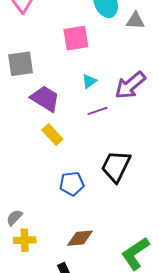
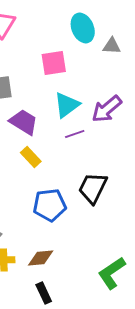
cyan triangle: (89, 81) -> (67, 105), size x1.8
blue pentagon: (72, 184) -> (50, 205), size x1.4
brown diamond: (80, 238) -> (41, 258), moved

